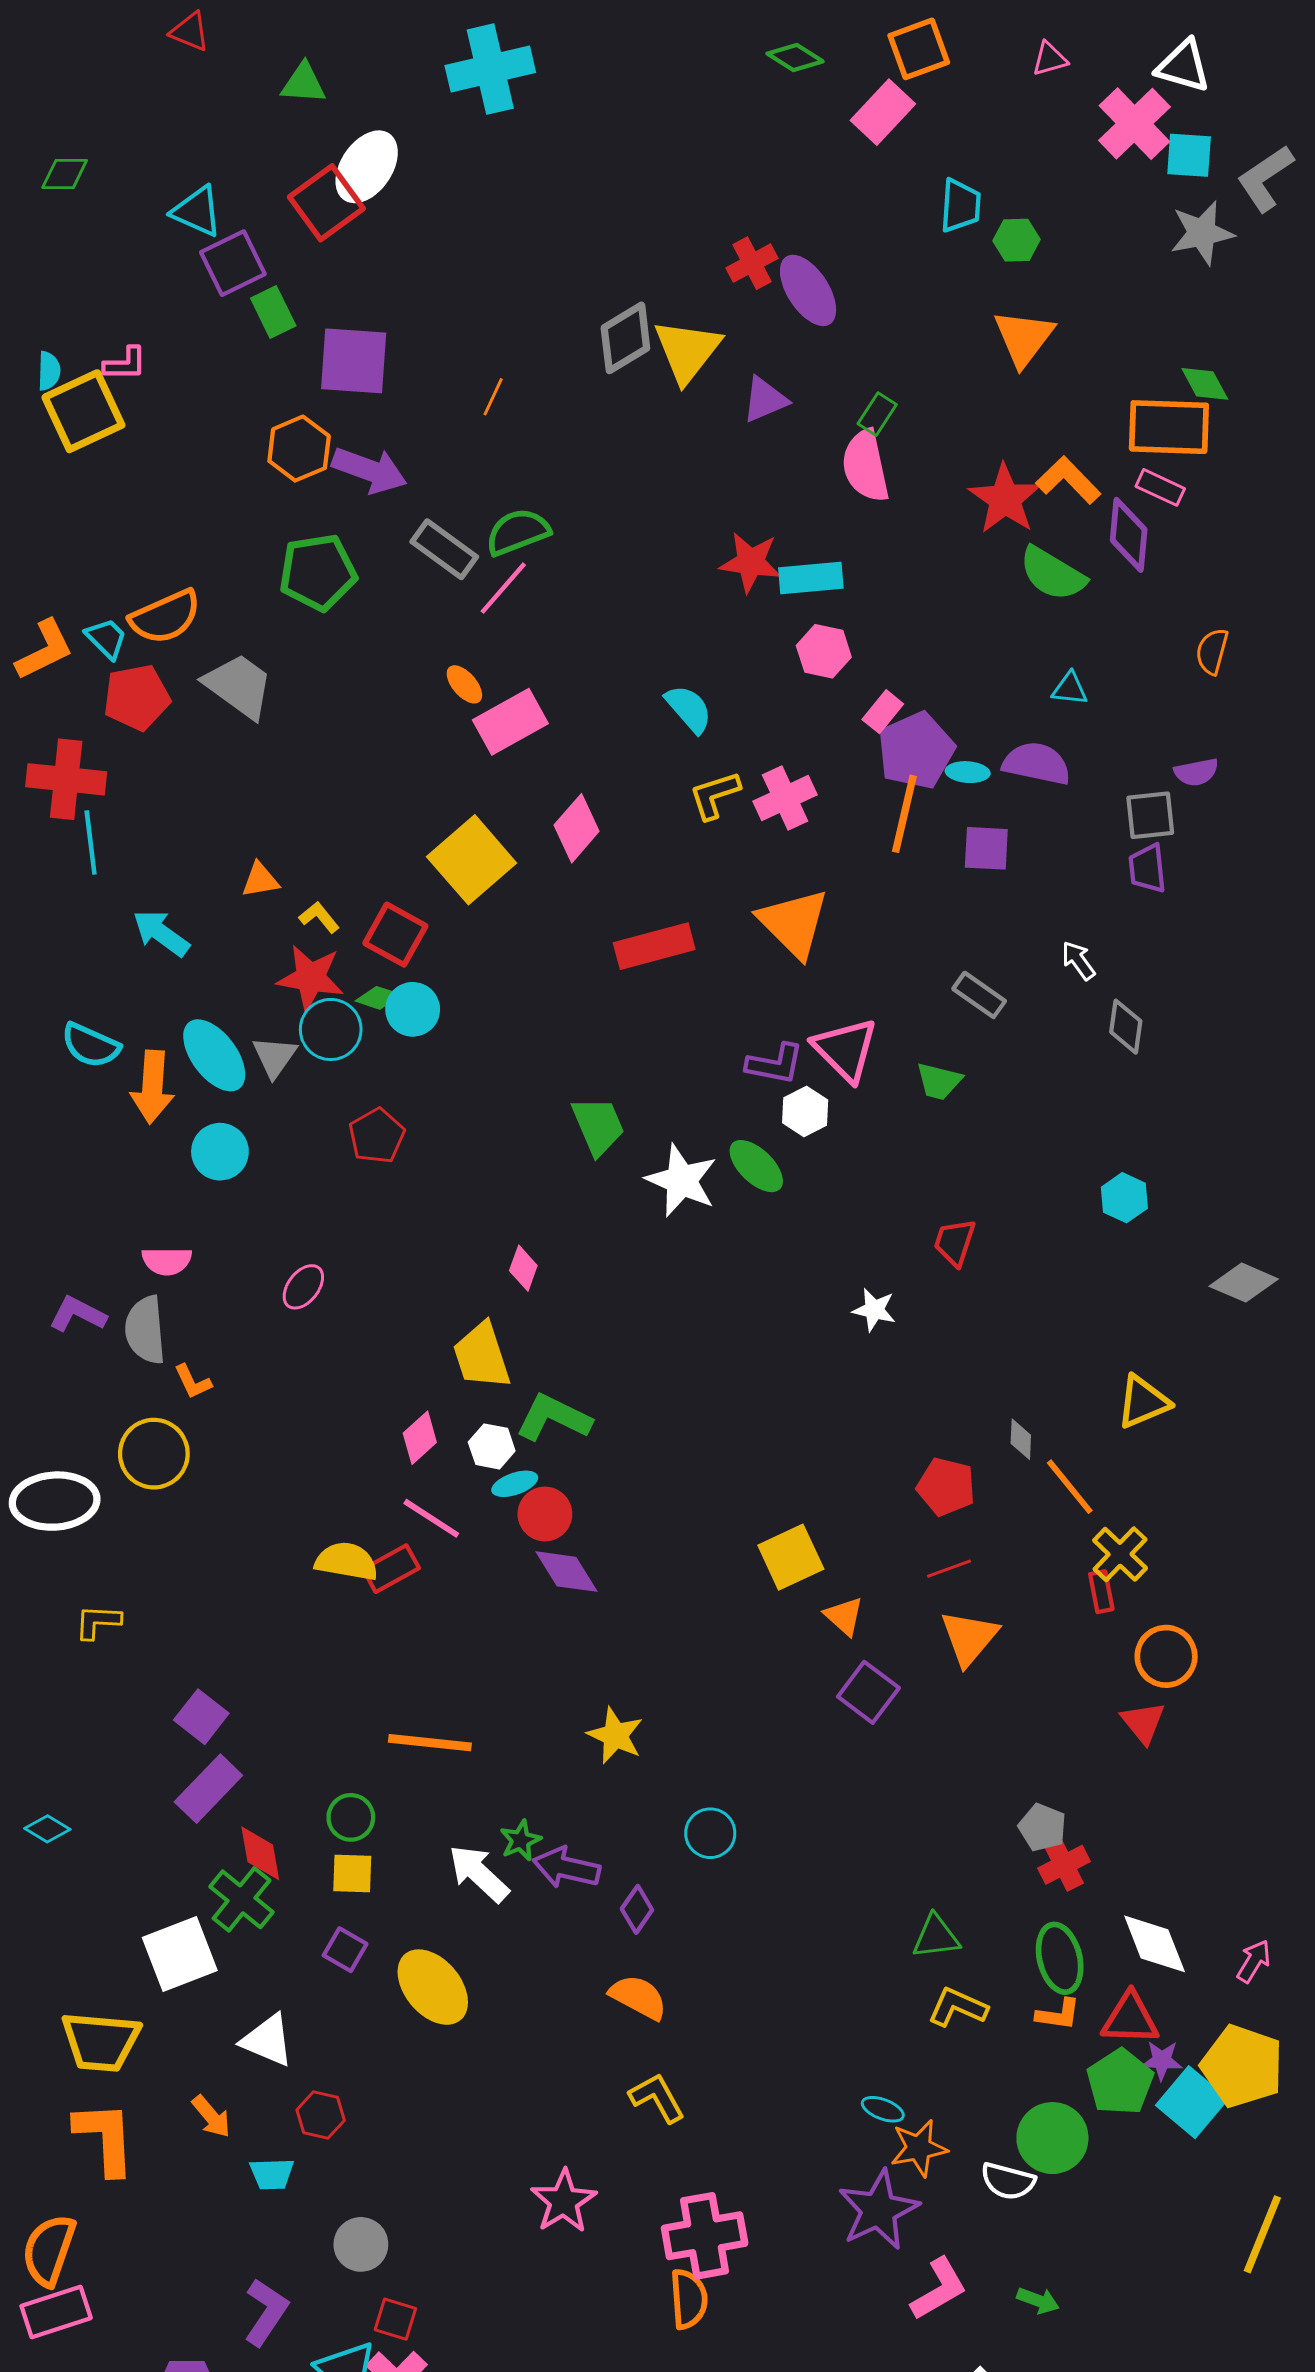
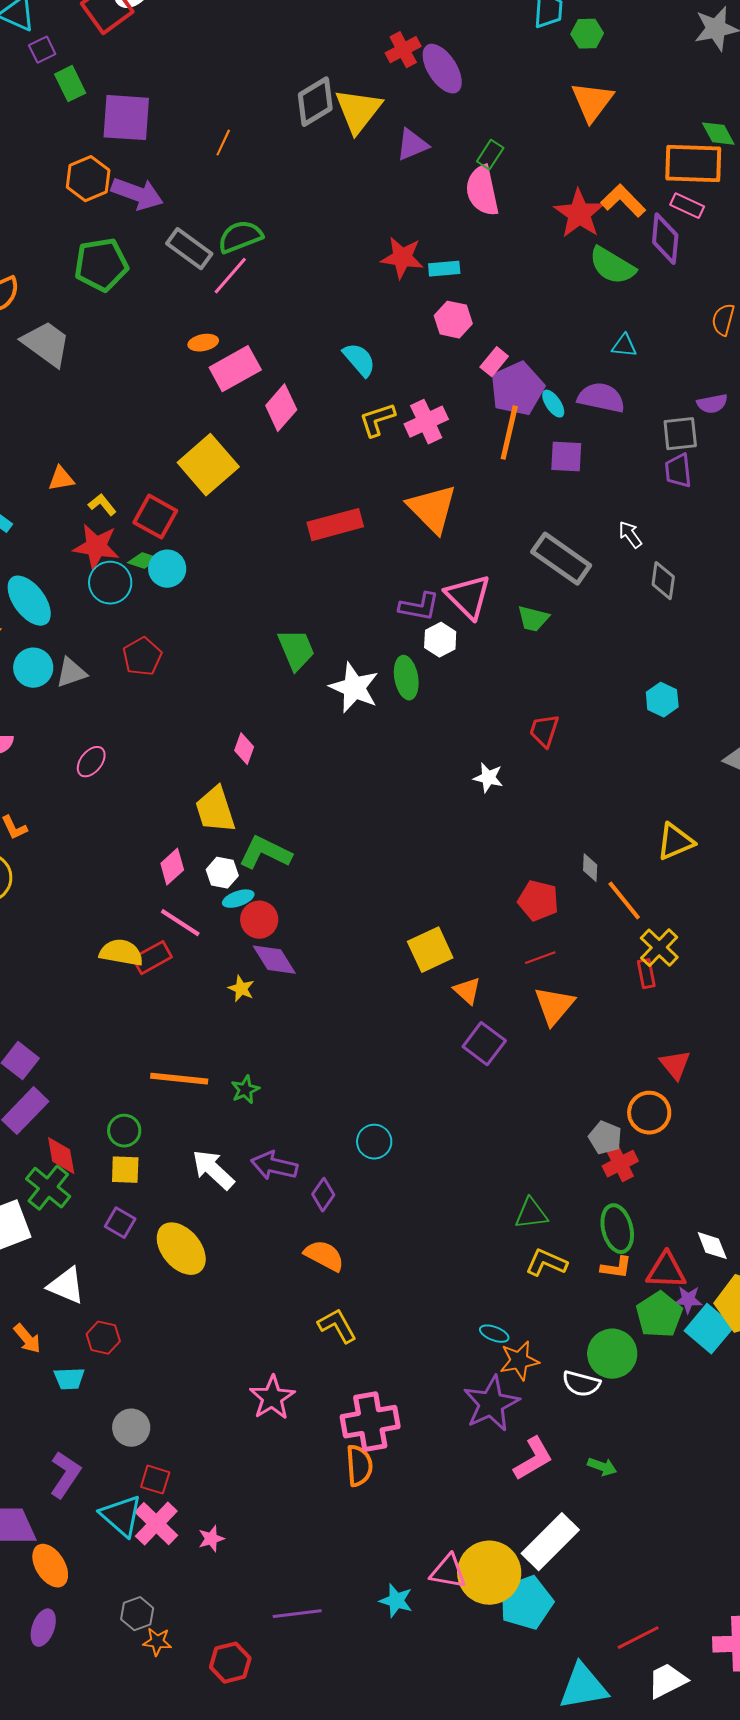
purple square: (233, 263) -> (42, 50), size x0.6
cyan rectangle: (811, 578) -> (444, 269), size x0.7
orange ellipse: (464, 684) -> (203, 343), turned -60
cyan ellipse: (968, 772) -> (553, 404), turned 52
pink diamond: (577, 828) -> (281, 408), moved
gray rectangle: (979, 995) -> (561, 559), size x1.6
gray triangle: (275, 1057) -> (71, 673), moved, turned 36
green ellipse: (756, 1166) -> (406, 678), turned 36
orange circle: (1166, 1656) -> (649, 1113), moved
yellow star: (615, 1735) -> (241, 989), moved, size x0.7
green star: (520, 1840) -> (245, 1090), moved
white diamond: (1155, 1944) -> (712, 1246), moved, size x0.7

